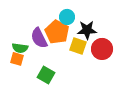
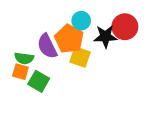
yellow square: (78, 46) -> (80, 57), moved
red circle: (102, 49) -> (125, 27), moved
green square: (46, 75) -> (39, 81), moved

